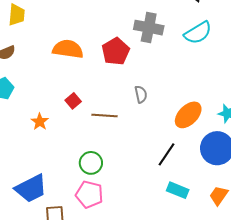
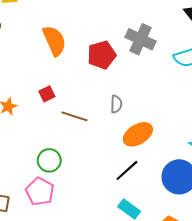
orange semicircle: (68, 49) -> (54, 41), turned 44
orange ellipse: (188, 115) -> (138, 134), moved

